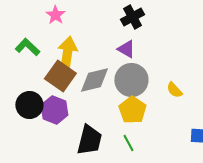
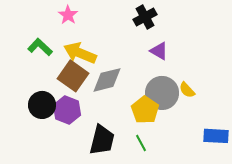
purple triangle: (126, 49) -> (159, 51), moved
yellow arrow: (67, 53) -> (80, 53), turned -76
gray circle: (131, 80) -> (162, 93), moved

